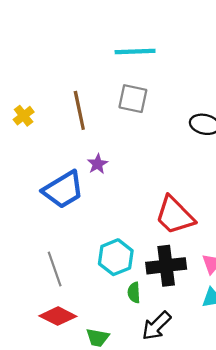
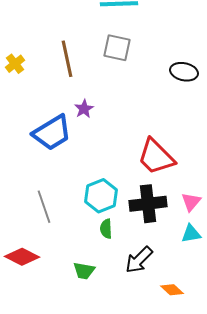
green semicircle: (134, 293) -> (106, 229), moved
red diamond: (58, 316) -> (22, 257), moved

